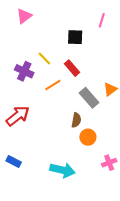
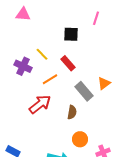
pink triangle: (24, 16) -> (23, 14), turned 42
red arrow: (18, 116) -> (40, 104), moved
orange circle: (88, 137) -> (80, 139), moved

